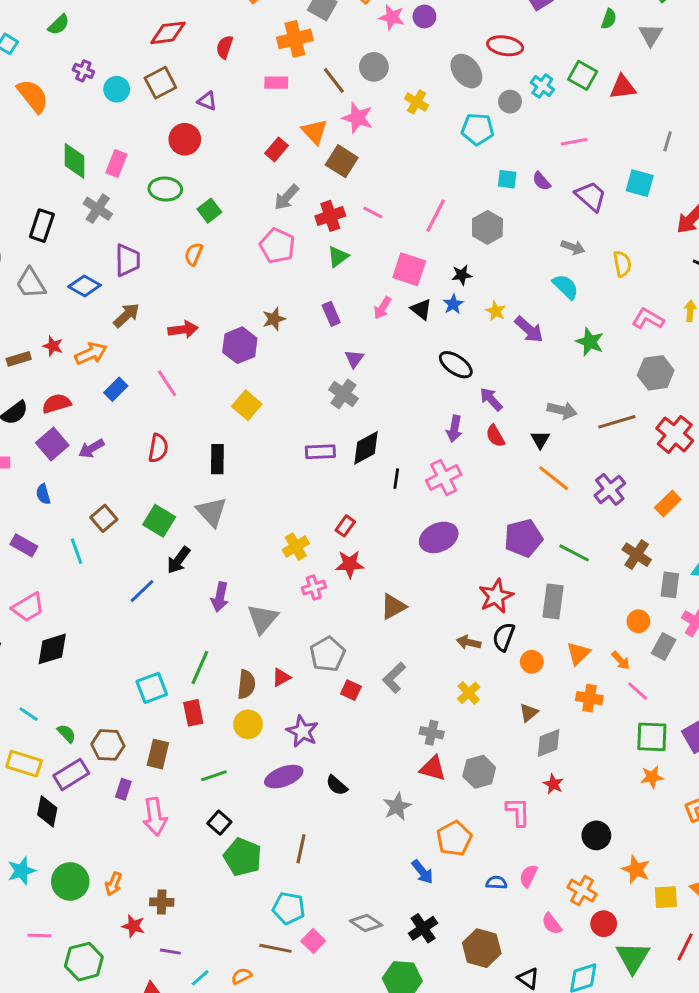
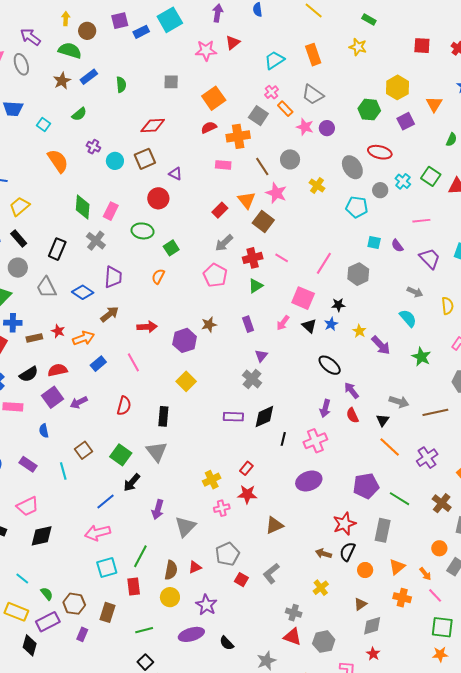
red semicircle: (225, 47) -> (209, 127), moved, turned 42
pink arrow: (155, 817) -> (98, 533), moved, turned 80

